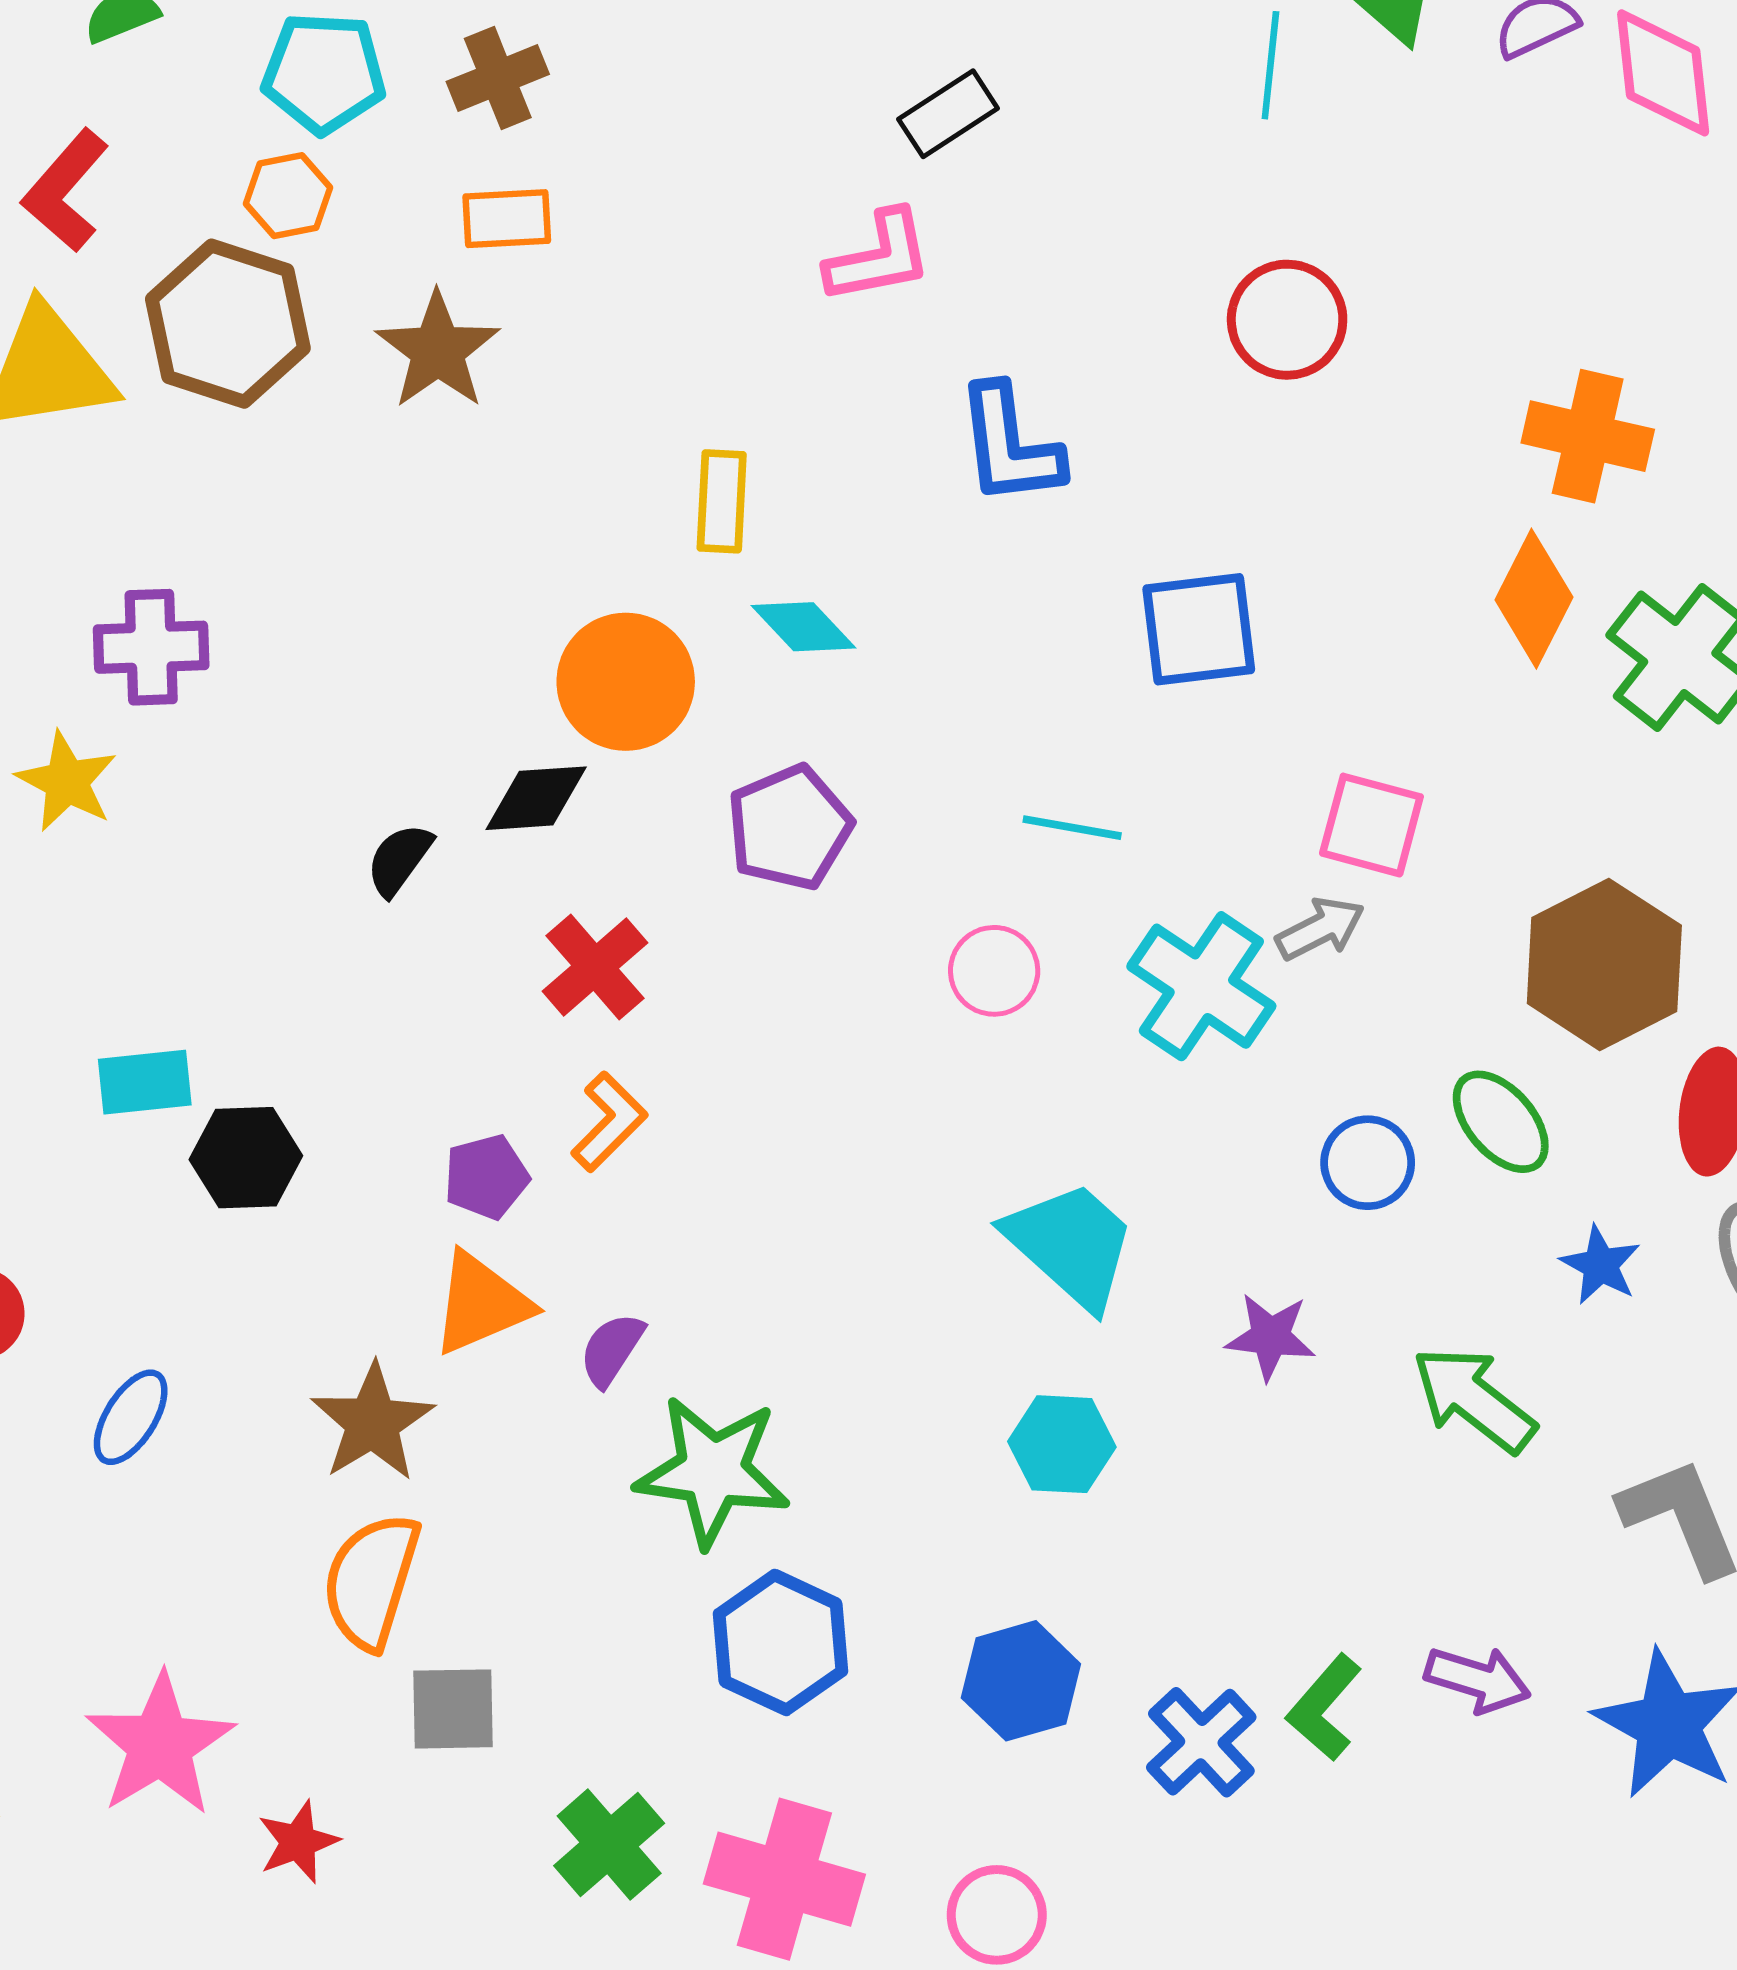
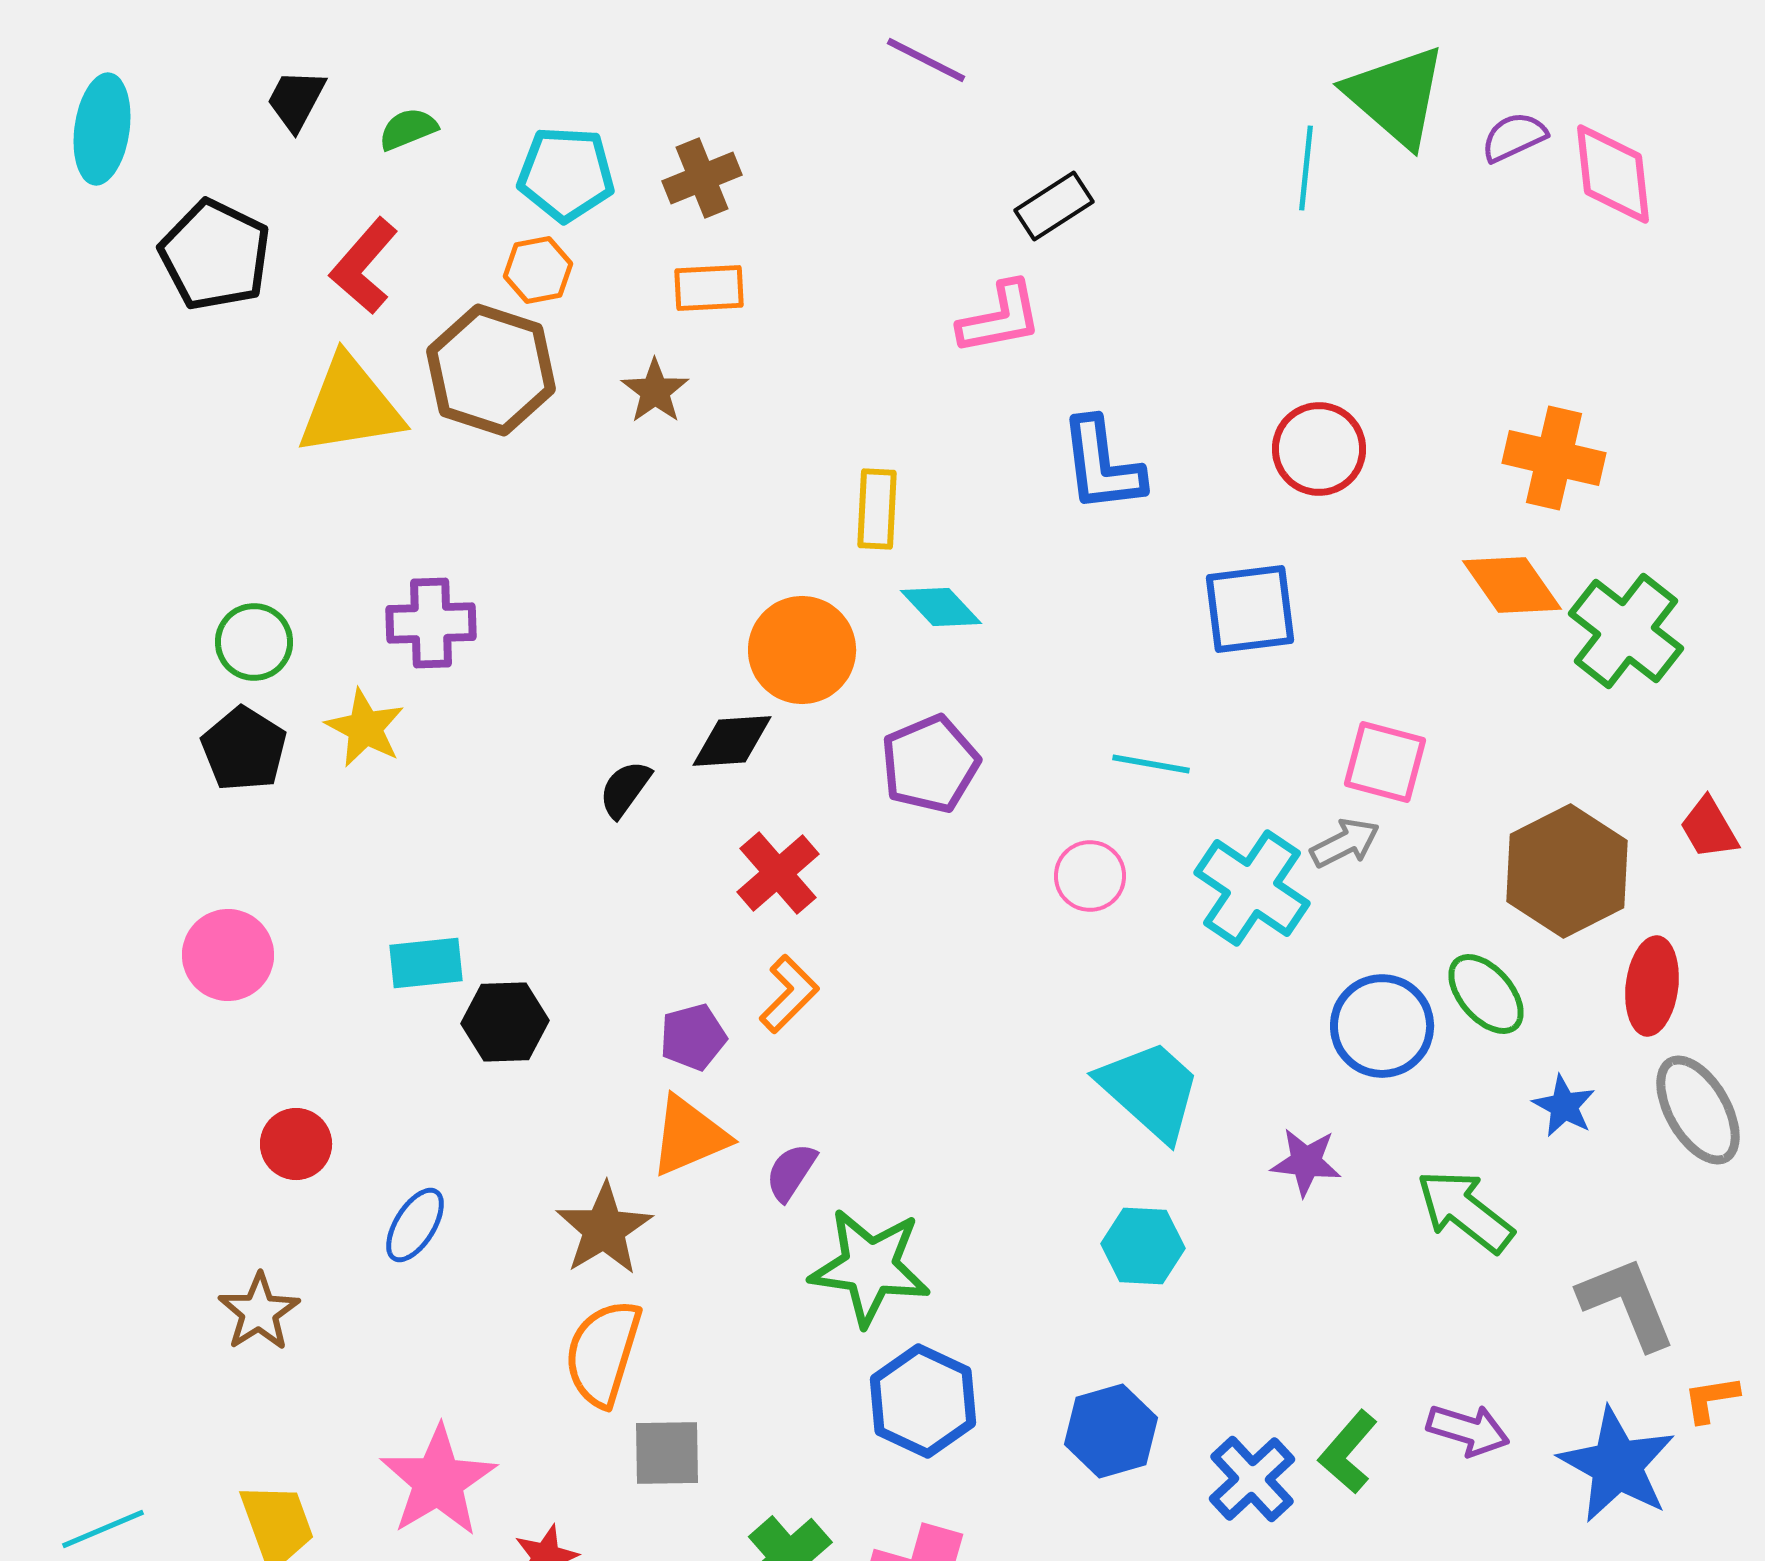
red circle: (1287, 320) -> (1319, 449), moved
brown star: (438, 350) -> (655, 391), size x0.7
orange diamond: (1534, 599) -> (1512, 585), turned -62
blue circle: (1368, 1163) -> (1382, 1026), size x1.4

